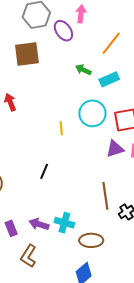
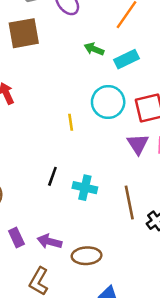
purple triangle: (115, 149) -> (138, 144), turned -42
cyan cross: (64, 223) -> (85, 188), moved
purple rectangle: (11, 228) -> (16, 237), moved
brown ellipse: (91, 240) -> (87, 256), moved

